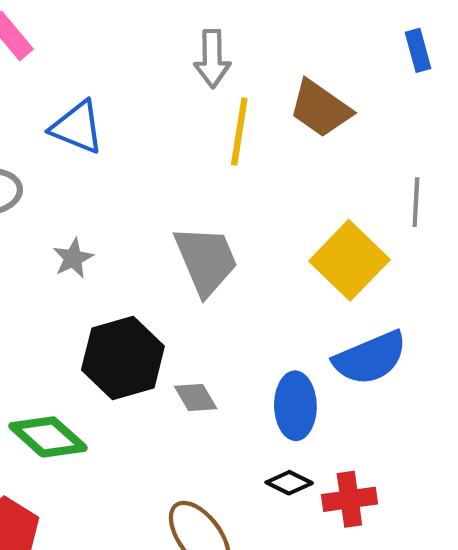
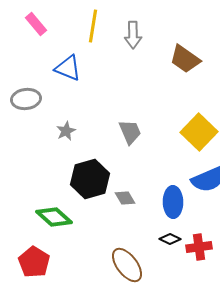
yellow line: (239, 131) -> (93, 26), moved
gray trapezoid: (206, 260) -> (130, 132), size x0.7

